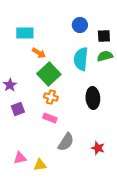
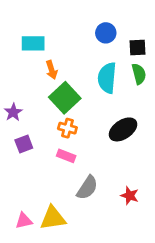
orange arrow: (39, 53) -> (52, 70), turned 40
green semicircle: (105, 56) -> (139, 74), turned 91
black ellipse: (93, 98) -> (123, 129), turned 60
pink triangle: (20, 158) -> (24, 221), moved
yellow triangle: (40, 165) -> (53, 218), size x1.5

